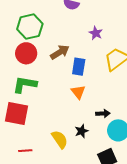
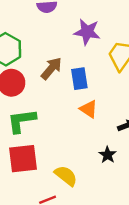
purple star: (96, 33) -> (87, 32), size x1.5
yellow semicircle: (60, 139) -> (66, 176), moved

